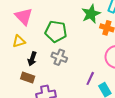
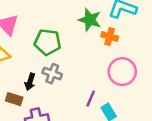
green star: (91, 14) -> (90, 20), turned -30
black arrow: (32, 59) -> (30, 82), moved

